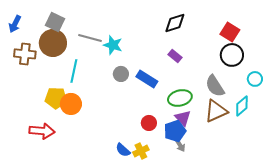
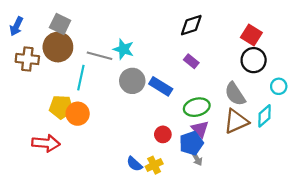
gray line: (90, 38) -> (99, 56), moved
gray circle: (121, 74) -> (132, 81), size x1.5

